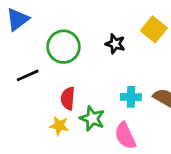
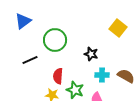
black star: (115, 44) -> (91, 54), moved

